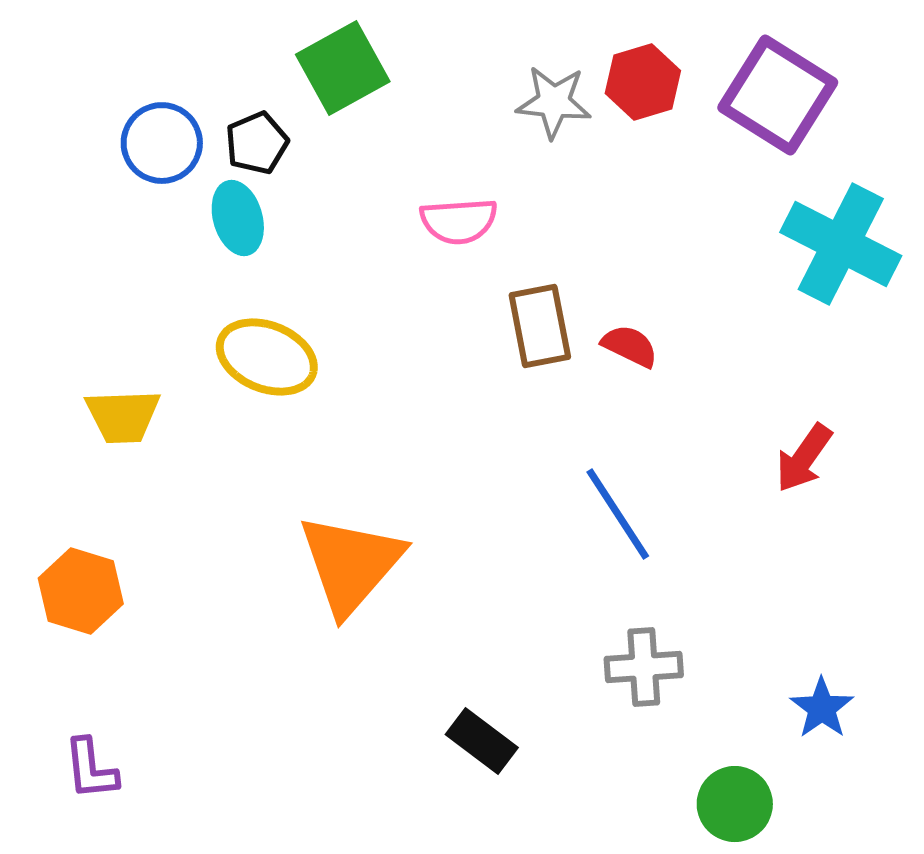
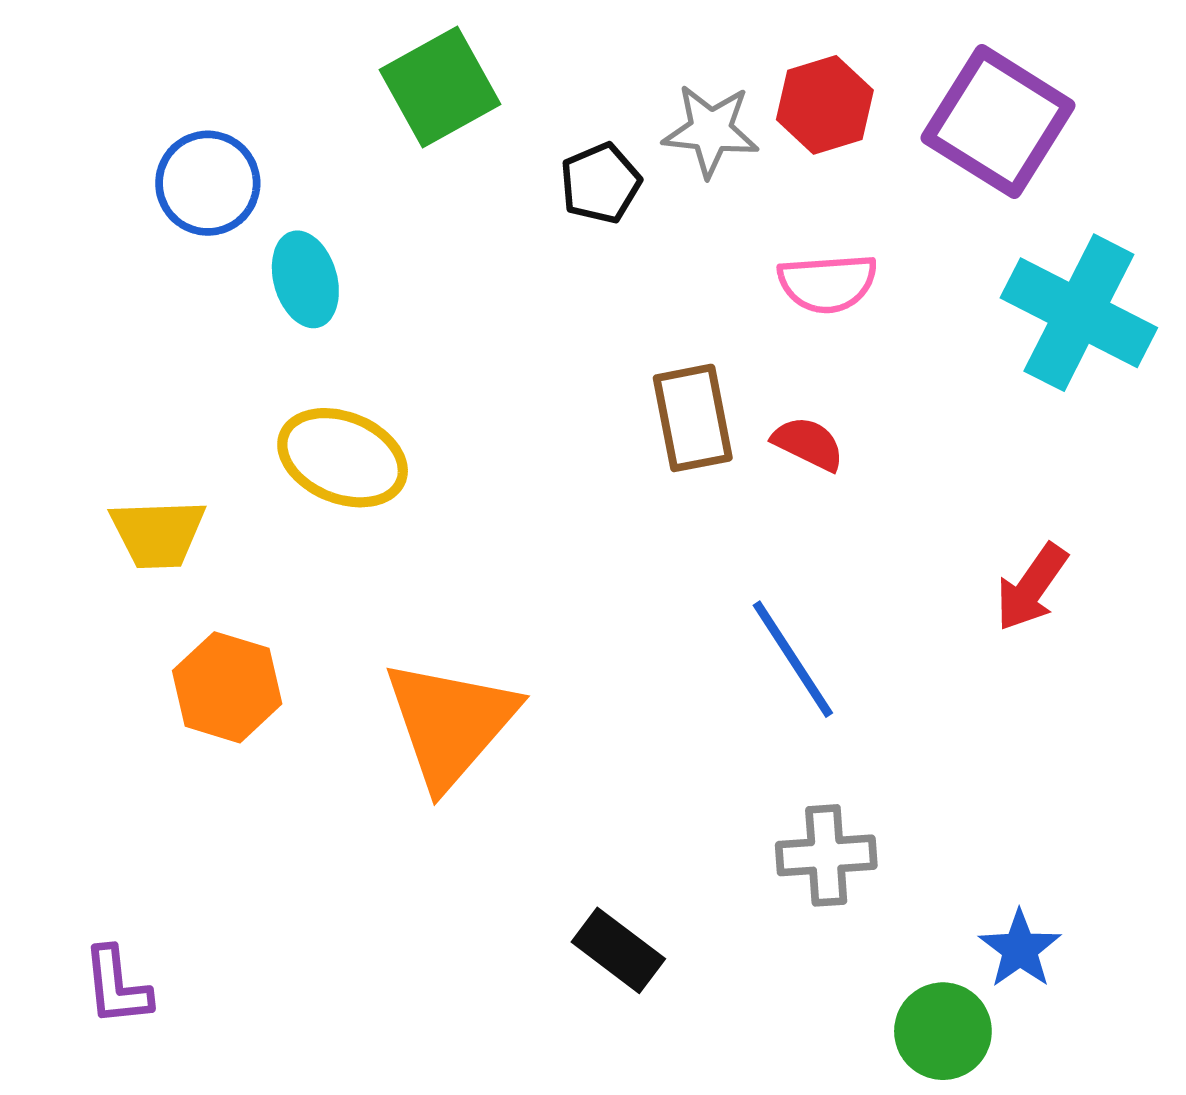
black pentagon: (257, 143) -> (600, 183), moved
pink semicircle: (459, 221) -> (827, 283), moved
orange hexagon: (81, 591) -> (227, 687), moved
blue star: (822, 708) -> (1020, 949), moved

